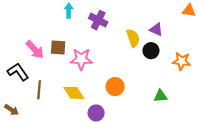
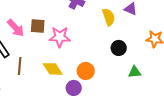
black circle: (151, 51) -> (119, 48), moved
orange circle: (115, 87) -> (86, 71), moved

